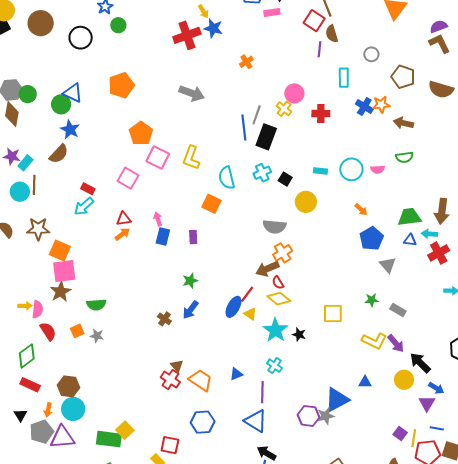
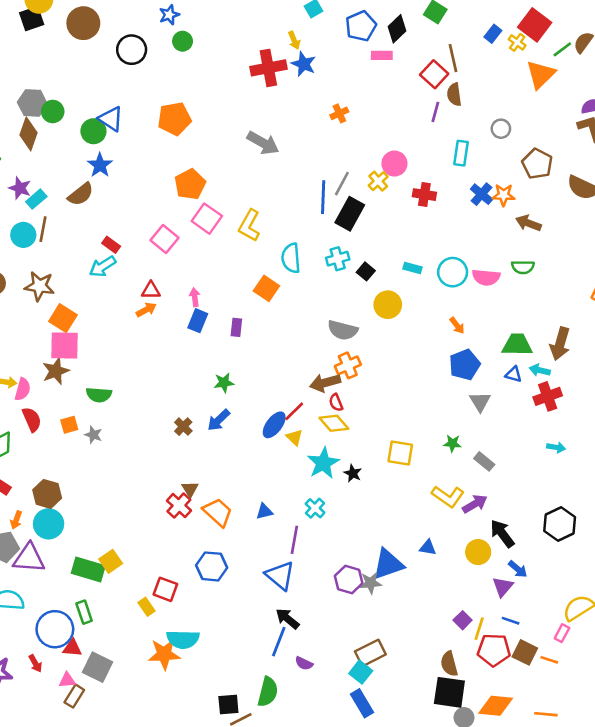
pink semicircle: (378, 169) -> (486, 277), size x1.5
purple arrow: (396, 343) -> (475, 504), turned -90

